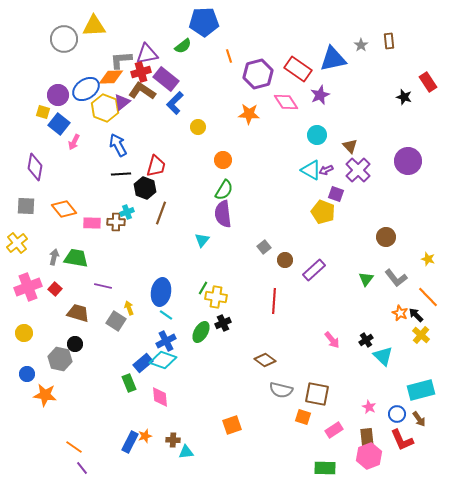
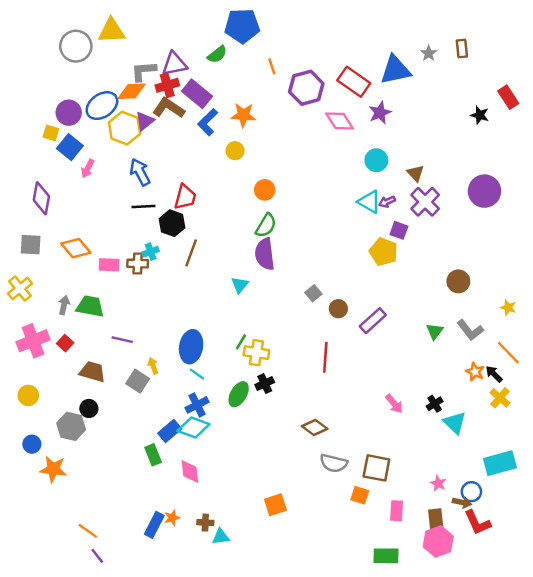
orange star: (249, 114) -> (243, 115), moved
brown arrow: (419, 419) -> (462, 502), moved, turned -42
pink rectangle: (334, 430) -> (397, 511), turned -54

